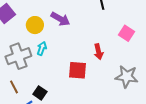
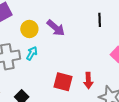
red arrow: (99, 52) -> (88, 80), moved

